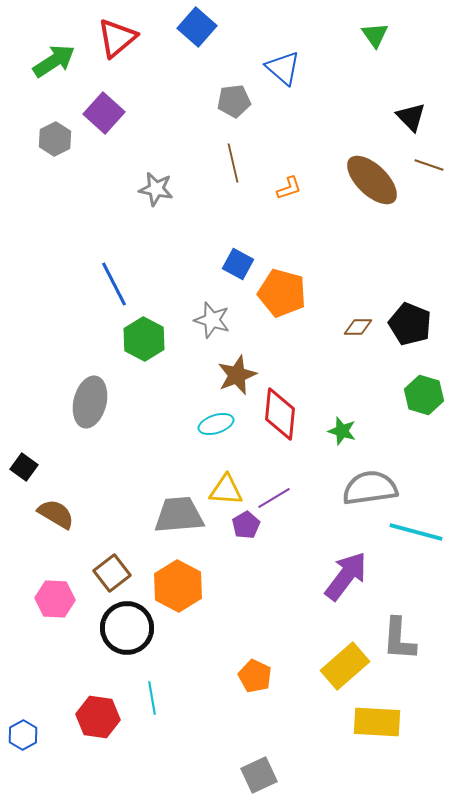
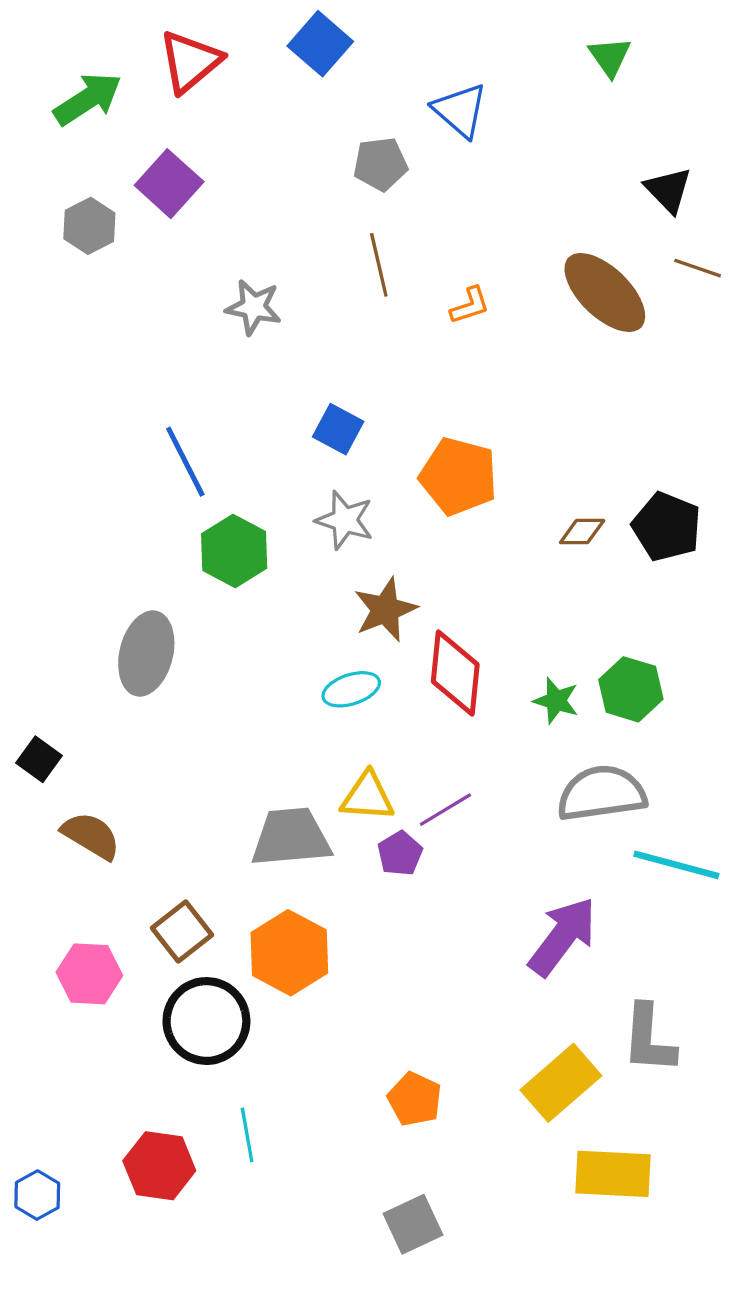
blue square: (238, 264) -> (338, 429), moved
green hexagon: (424, 395) -> (631, 689), moved
gray square: (259, 775) -> (413, 1224), moved

